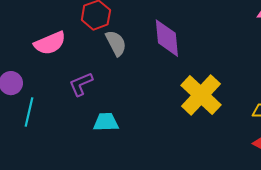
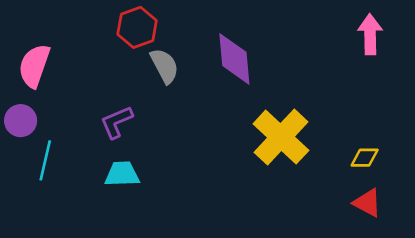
pink semicircle: (50, 43) -> (34, 66), moved, turned 132
cyan trapezoid: (106, 122) -> (122, 174), moved

